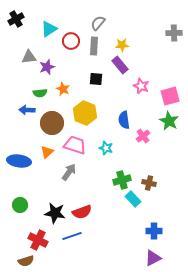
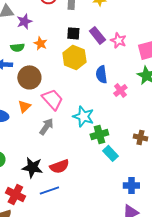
purple rectangle: (120, 65) -> (97, 35), moved
yellow hexagon: (85, 113) -> (74, 57), moved
pink trapezoid: (75, 145) -> (52, 99), turned 30
cyan star: (106, 148) -> (83, 116), moved, size x1.5
brown cross: (149, 183) -> (140, 137), moved

